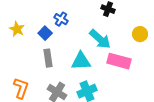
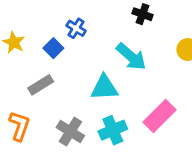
gray rectangle: (48, 58) -> (41, 85), moved, turned 66
pink rectangle: (119, 61) -> (159, 116), moved, turned -60

